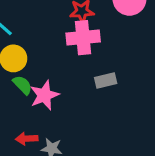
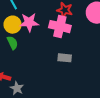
pink star: (44, 95) -> (29, 22), moved

